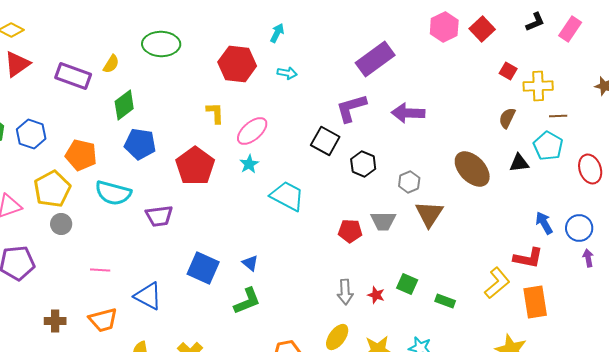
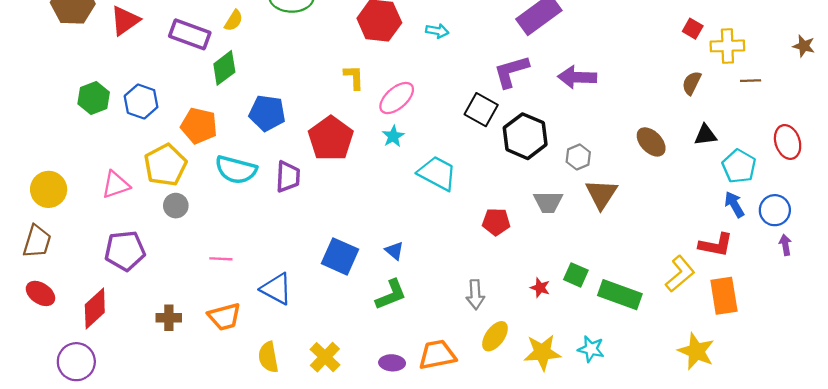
green diamond: (124, 105) -> (224, 68), moved
cyan pentagon: (548, 146) -> (739, 166), moved
black hexagon: (363, 164) -> (525, 136), size x1.5
brown ellipse: (472, 169) -> (651, 142), size x0.7
purple trapezoid: (159, 216) -> (288, 177), moved, turned -80
red pentagon: (350, 231) -> (496, 222), moved
gray arrow: (345, 292) -> (475, 295), moved
green rectangle: (445, 301) -> (620, 295), size x1.8

